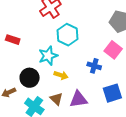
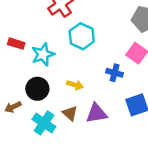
cyan star: (48, 56) -> (43, 54), moved

